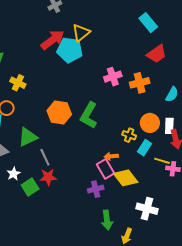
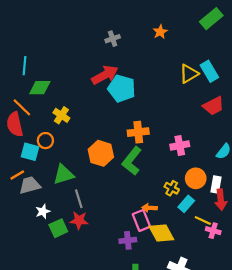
yellow triangle: (81, 33) -> (189, 74), moved
pink cross: (113, 77) -> (180, 145), moved
orange cross: (140, 83) -> (138, 132), moved

